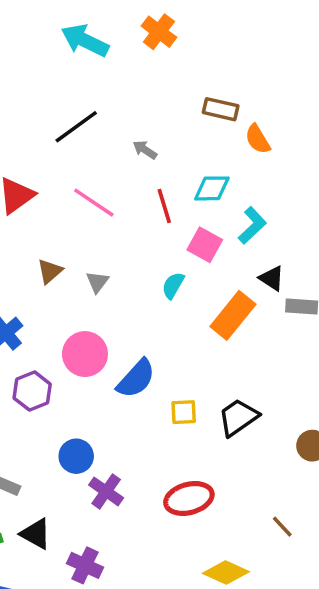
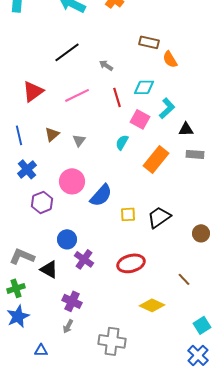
pink line: (94, 203) -> (77, 95), turned -60
black triangle: (272, 278) -> (186, 129), moved, turned -35
black triangle: (36, 534) -> (49, 269), moved

